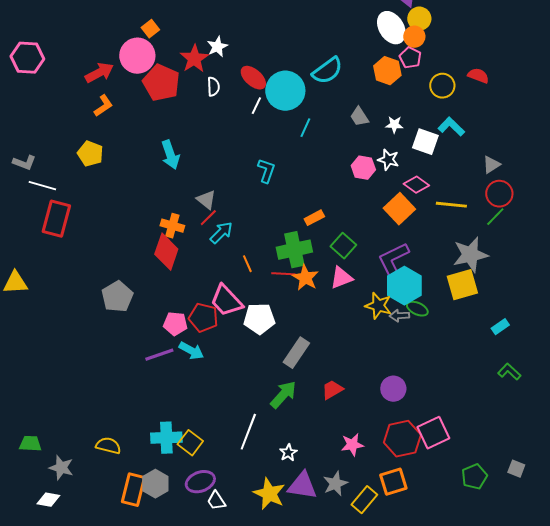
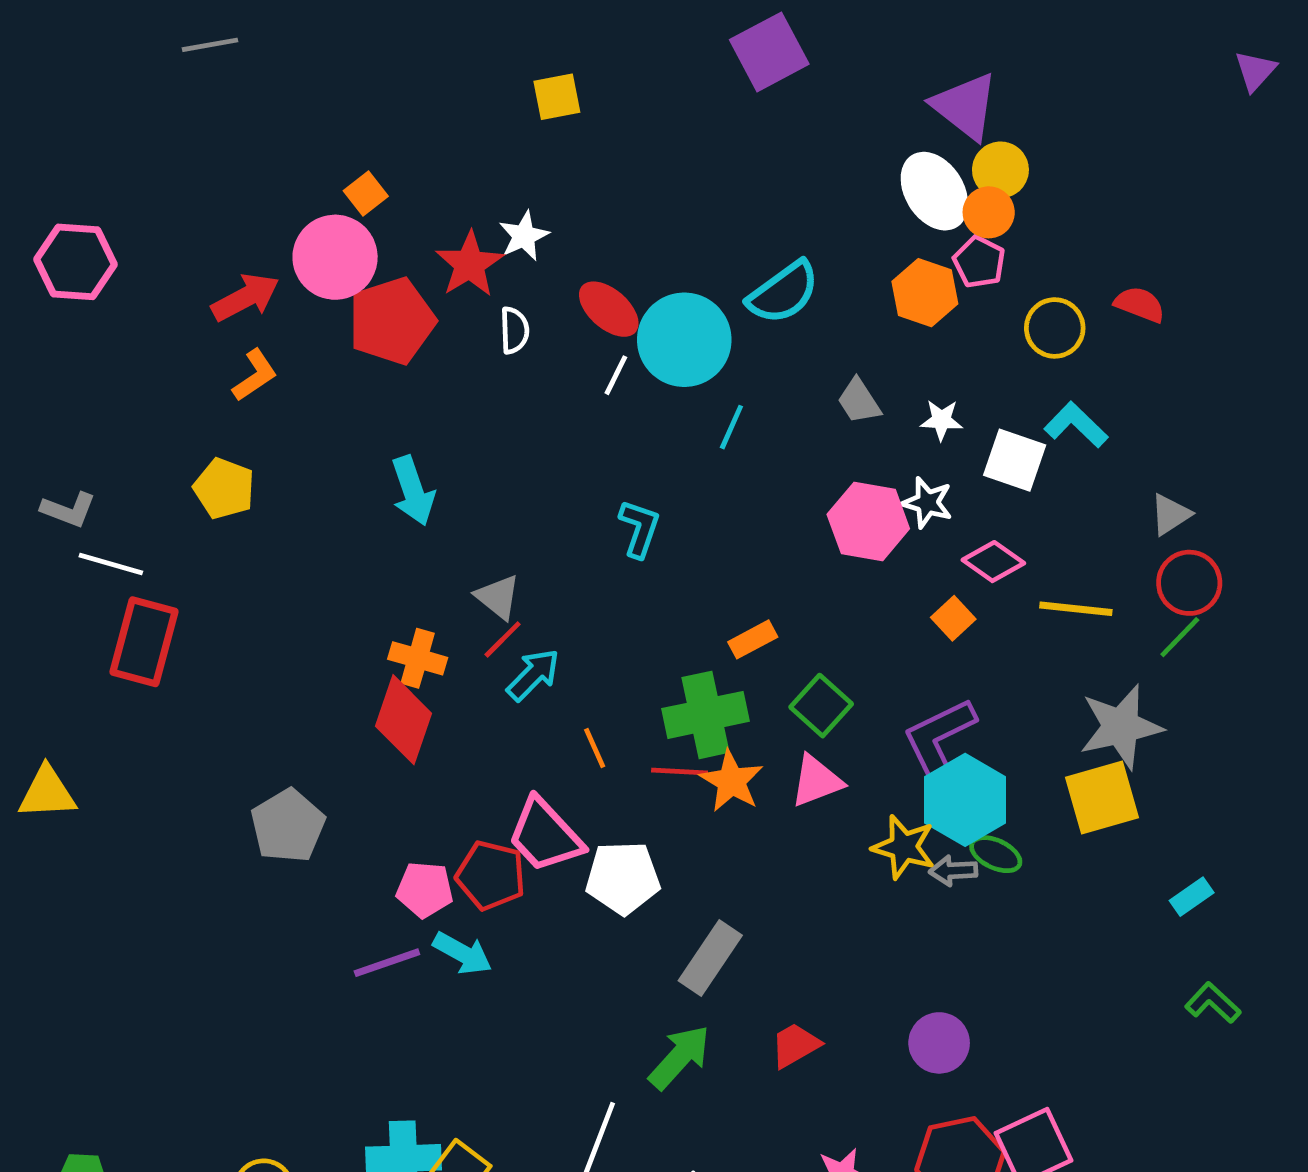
red pentagon: (161, 83) -> (392, 321), turned 30
pink hexagon: (363, 168) -> (868, 521), size x1.4
orange square: (399, 209) -> (953, 618), size x0.6

